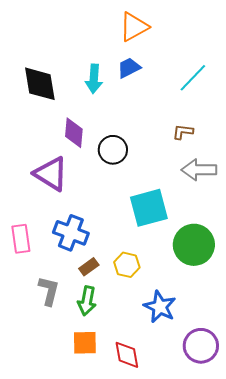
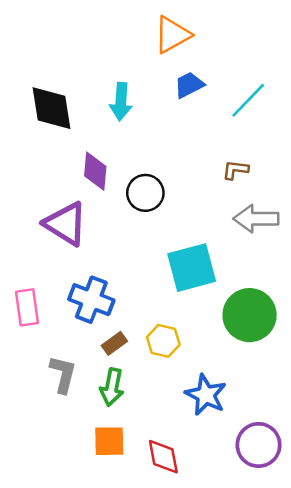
blue trapezoid: (129, 68) -> (189, 85), moved

